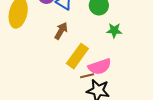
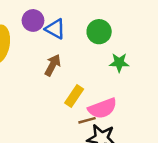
yellow rectangle: (77, 56) -> (74, 96), size x0.7

